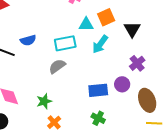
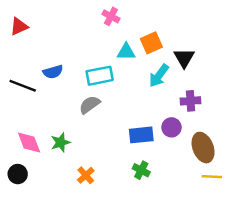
cyan arrow: (100, 44) -> (159, 76), moved
purple cross: (137, 63) -> (190, 101), turned 35
green star: (44, 101) -> (61, 142), moved

